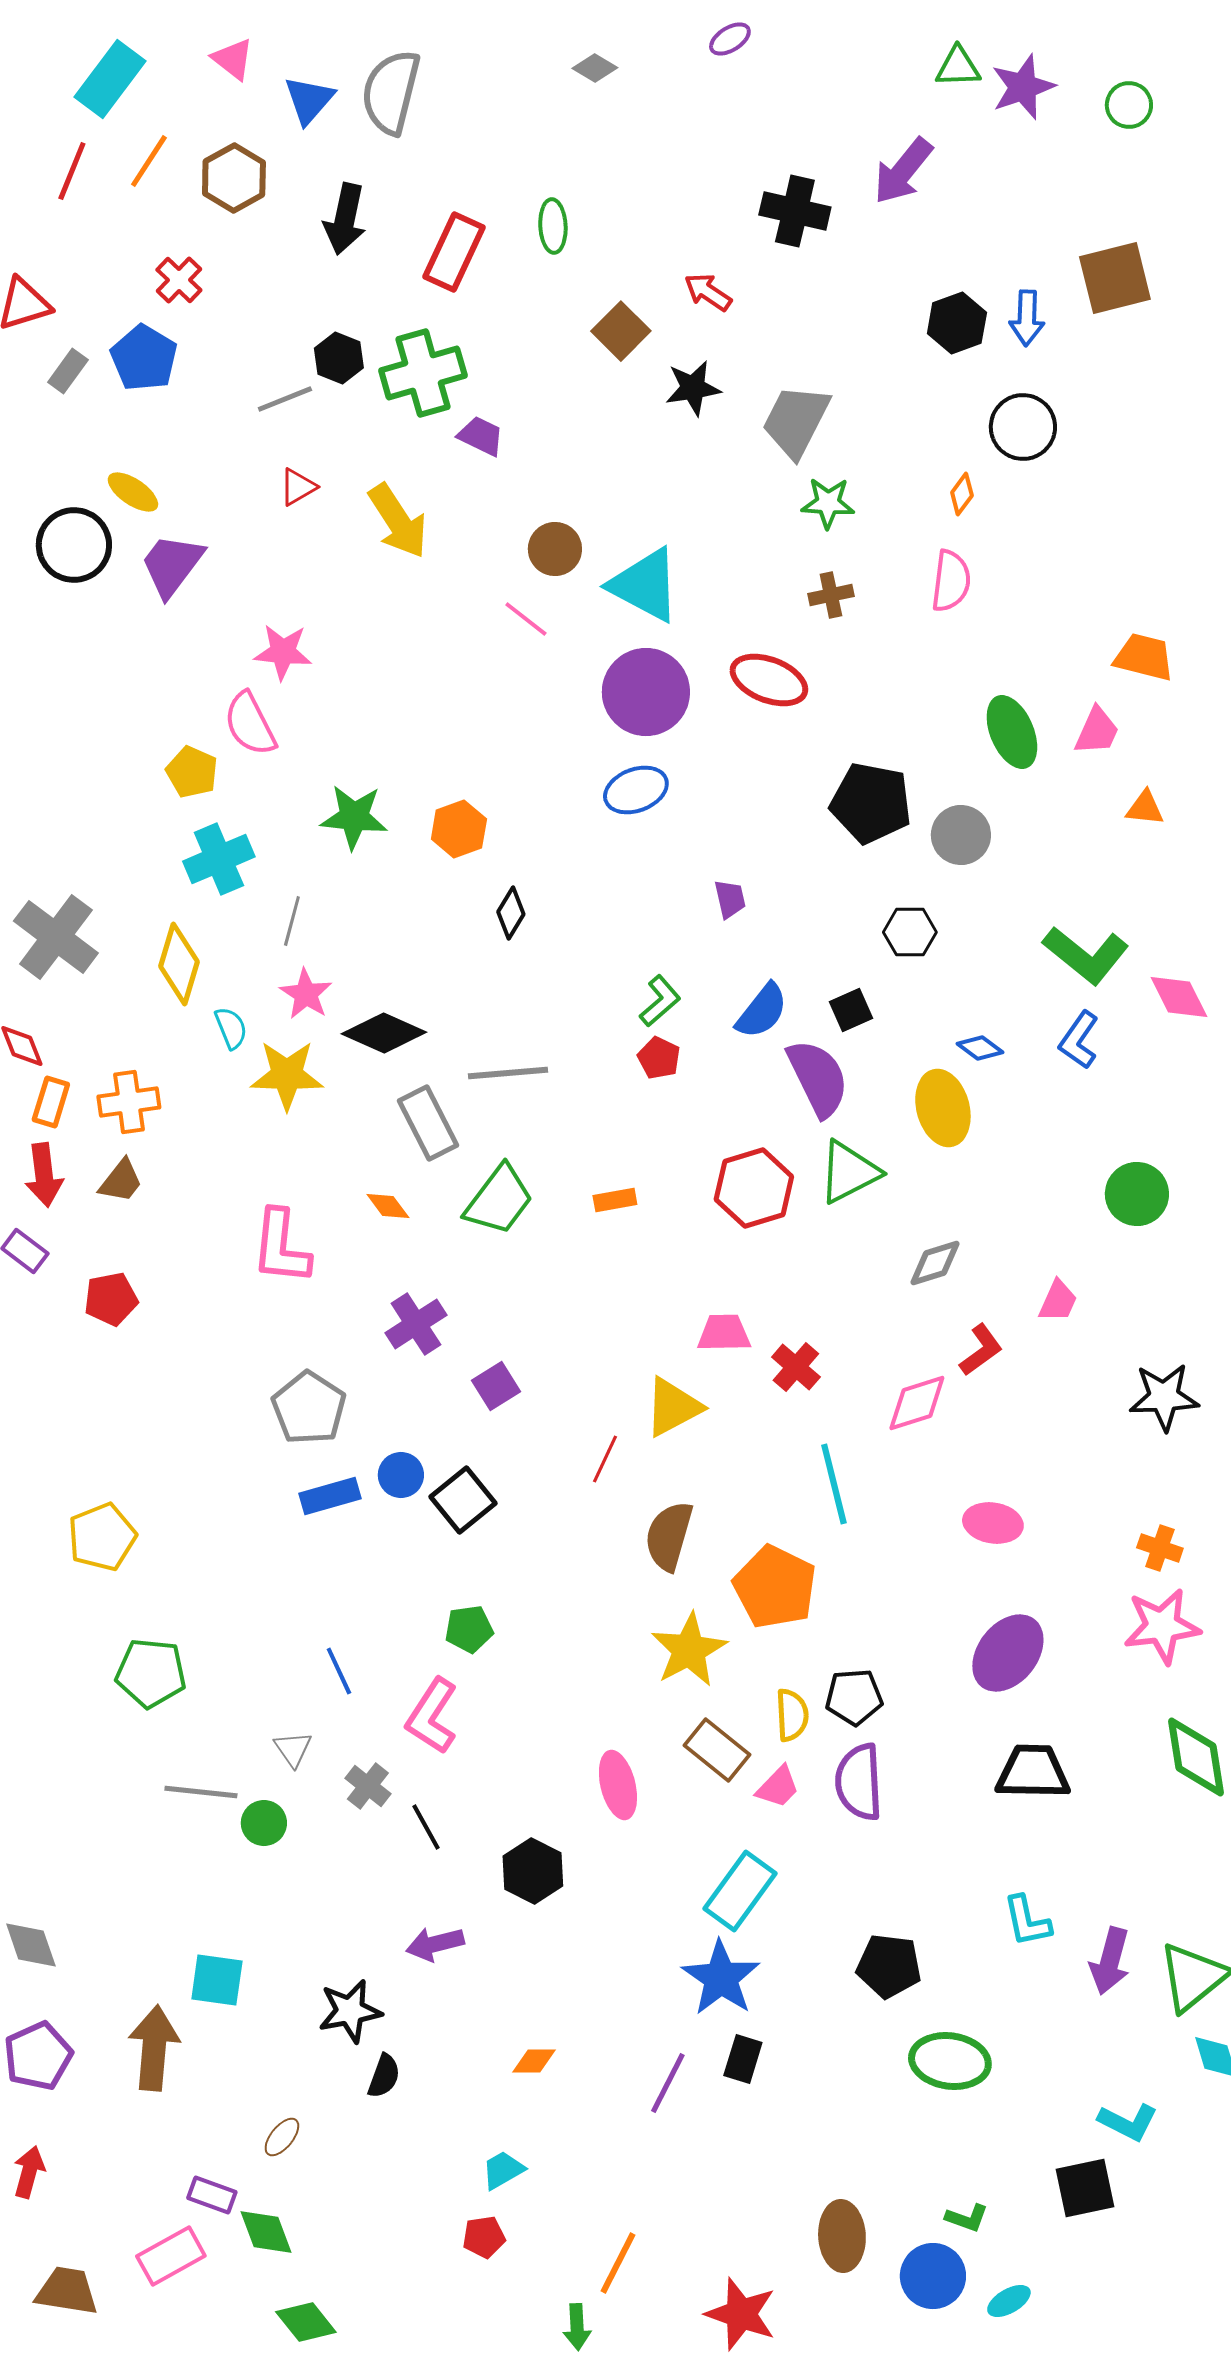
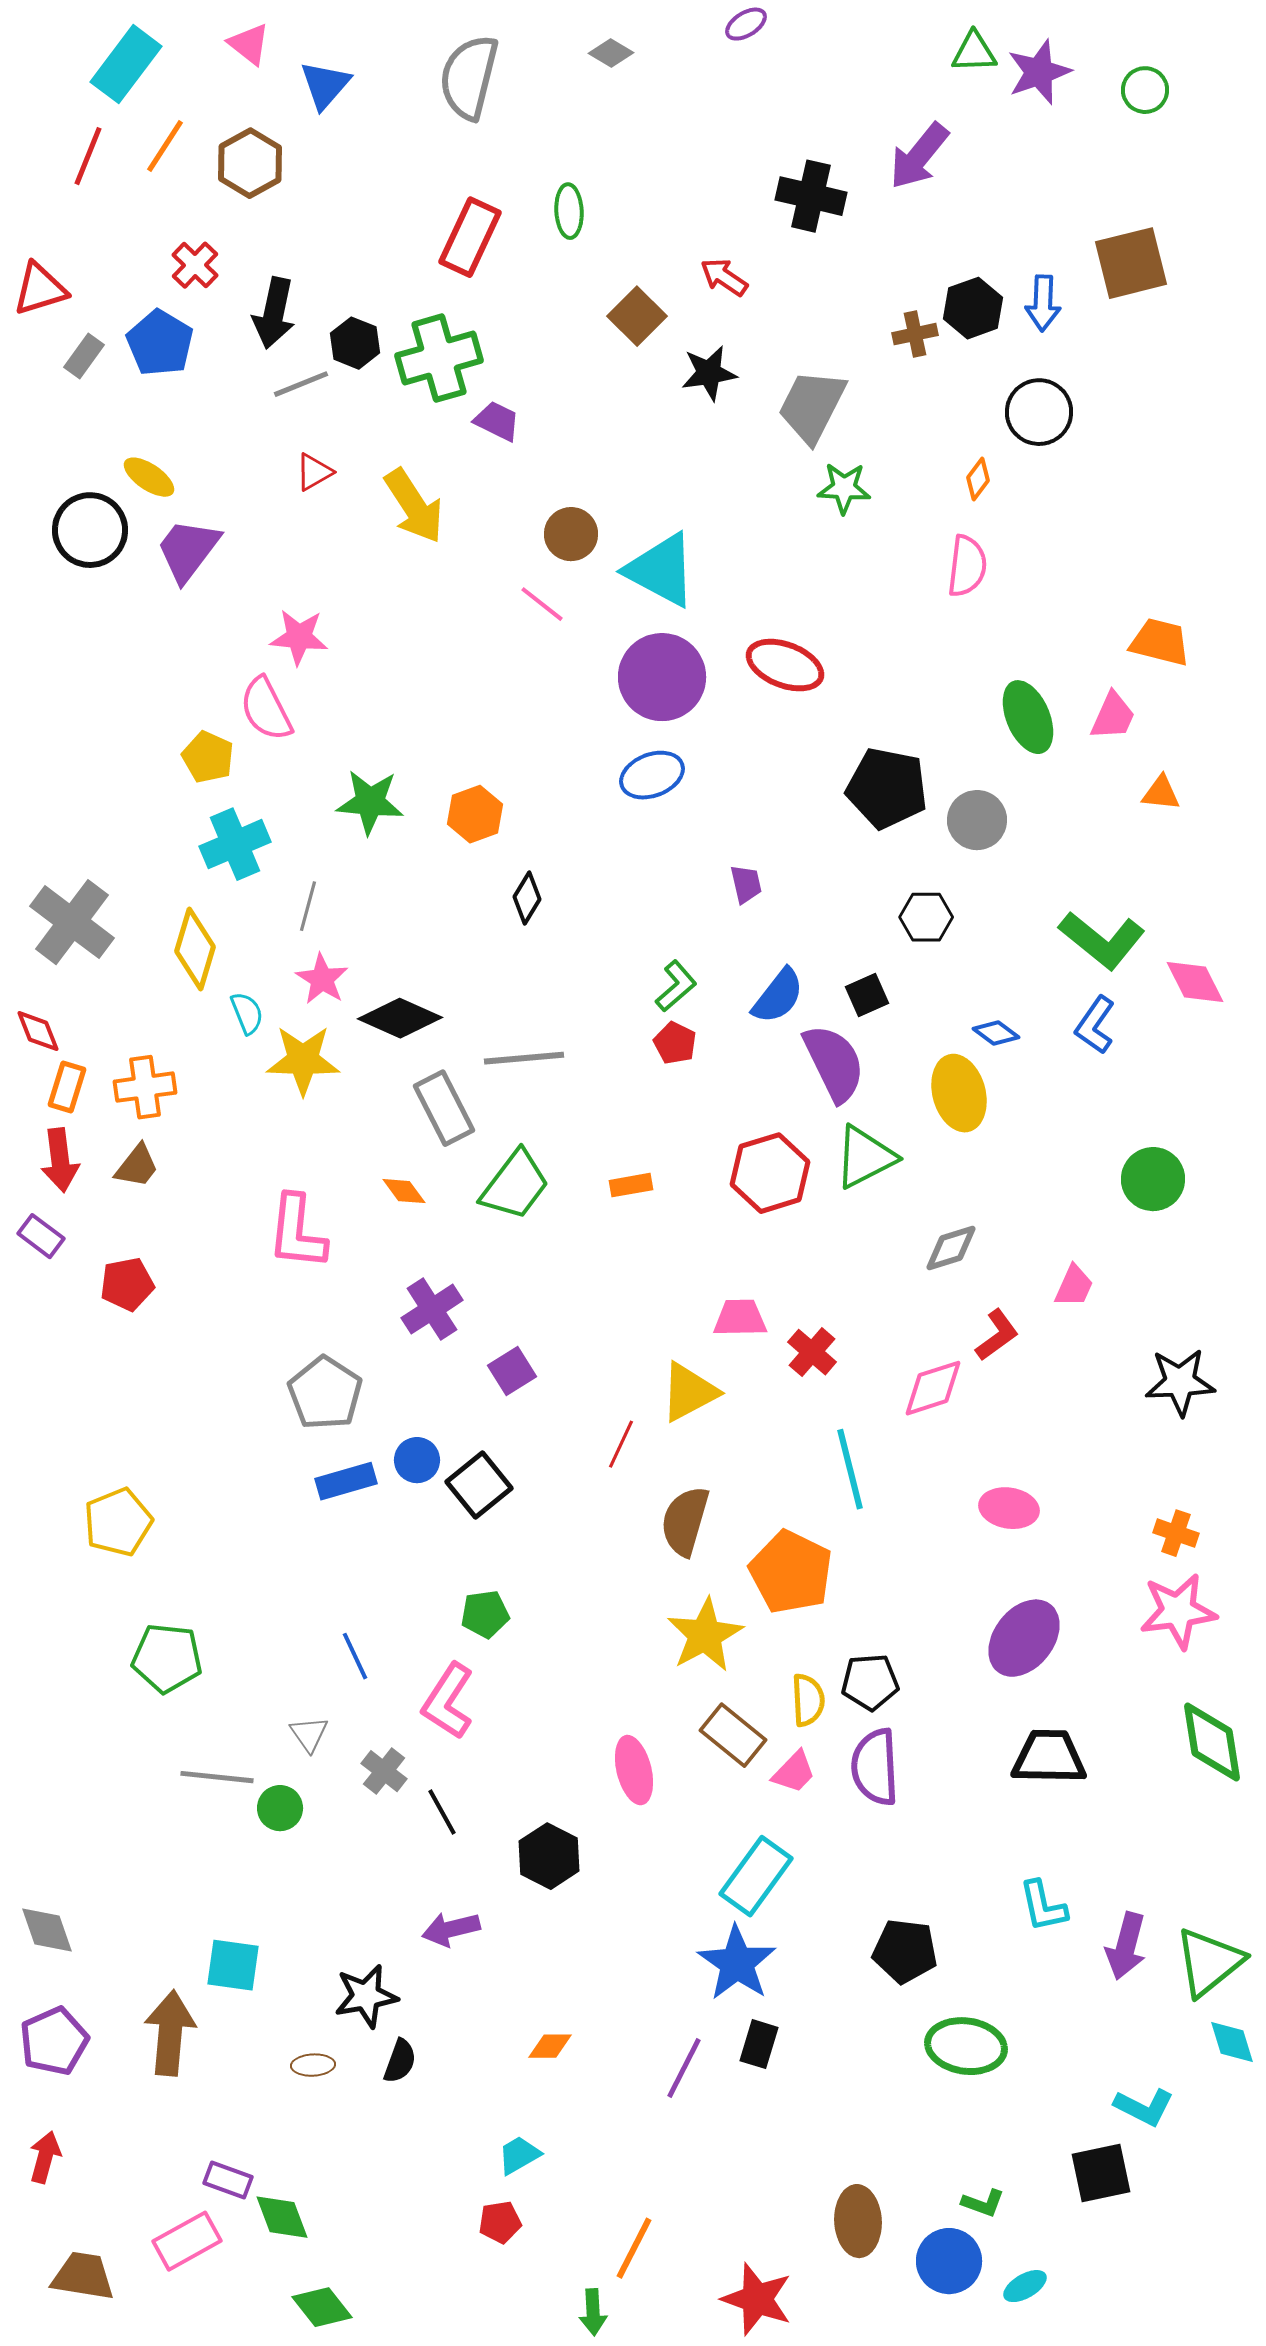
gray semicircle: (391, 92) -> (469, 77), moved
black arrow: (345, 219) -> (274, 313), moved
brown cross: (831, 595) -> (915, 334), moved
brown ellipse: (282, 2137) -> (313, 2065), moved, turned 48

